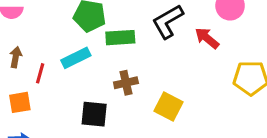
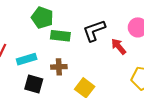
cyan rectangle: (76, 58) -> (27, 59), moved

